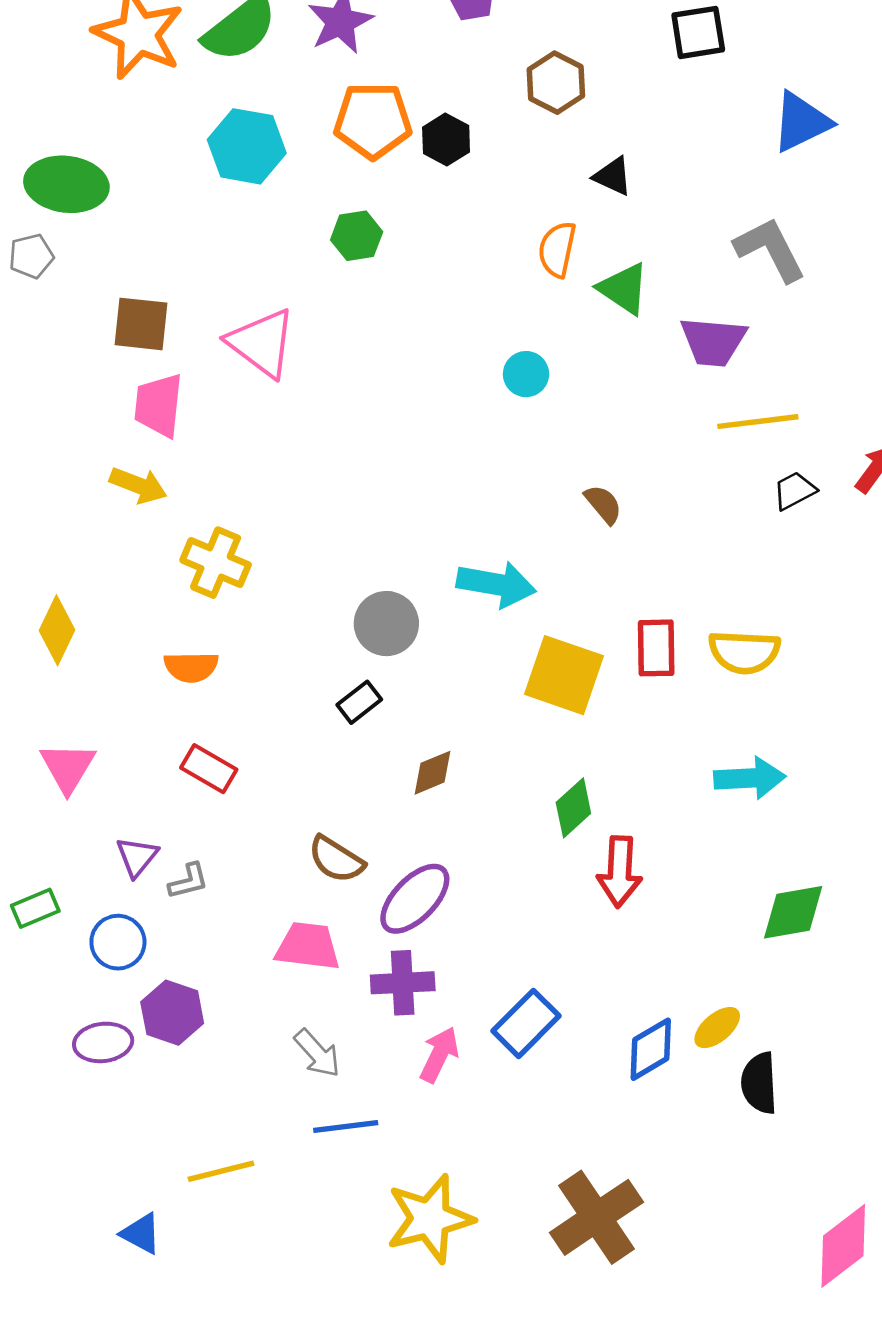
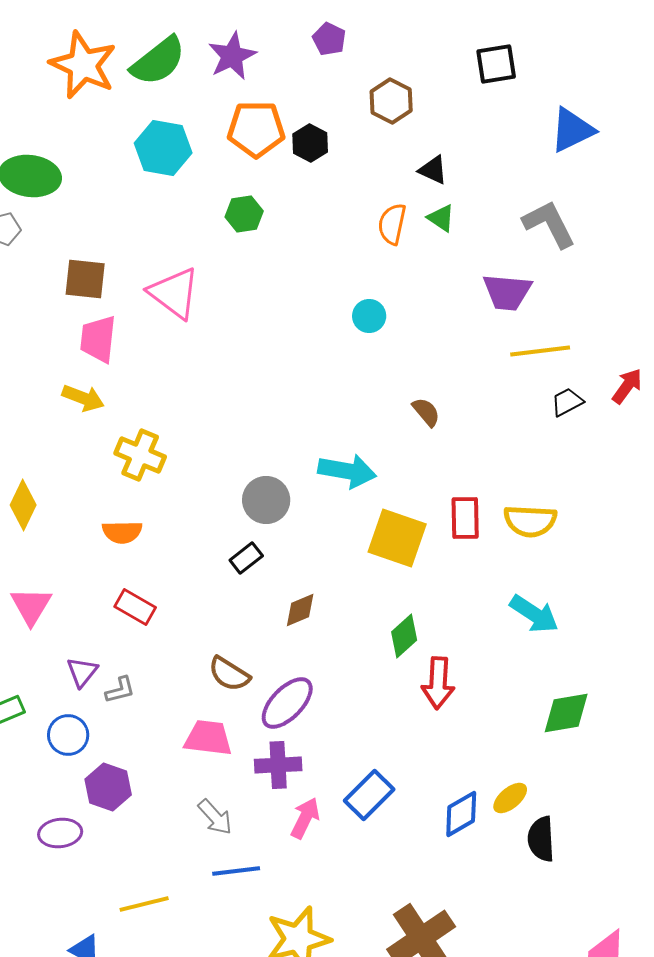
green triangle: (624, 289) -> (441, 218), moved, size x0.7
cyan arrow: (750, 778) -> (534, 614), turned 36
purple ellipse: (103, 1042) -> (60, 833), moved

